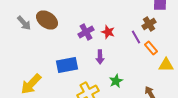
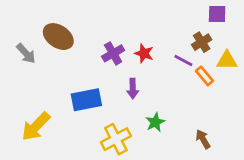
gray arrow: (24, 23) -> (26, 53), moved
purple line: (136, 37) -> (183, 60), turned -32
yellow triangle: (166, 65) -> (227, 60), moved

